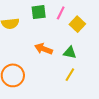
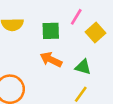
green square: (39, 12) -> (51, 31), moved

